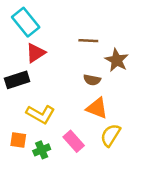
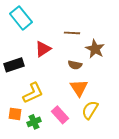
red triangle: (36, 53) -> (43, 49), moved
orange triangle: (97, 108) -> (79, 88), turned 36
yellow L-shape: (40, 114) -> (33, 93), turned -55

